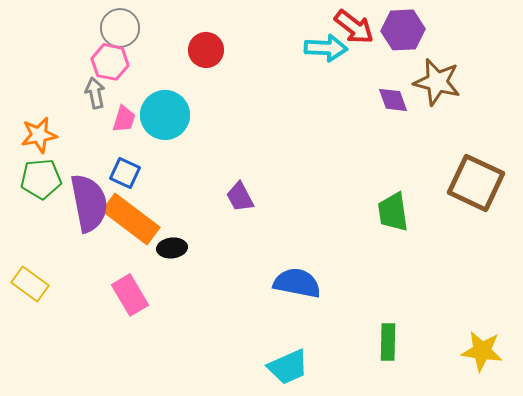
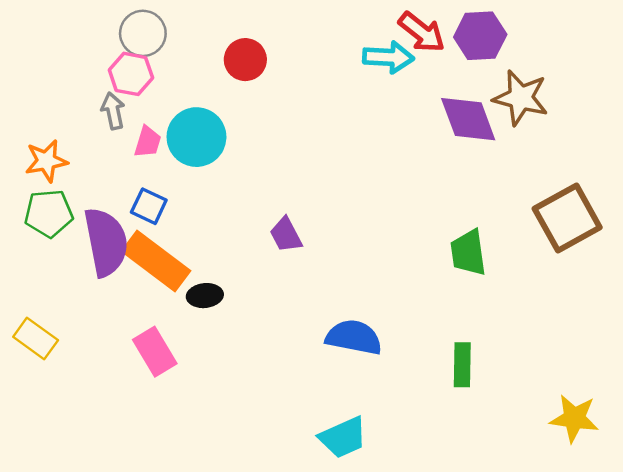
purple diamond: (393, 100) -> (468, 119), size x1.6
brown square: (476, 183) -> (567, 218), turned 36
green rectangle: (388, 342) -> (462, 365), moved

